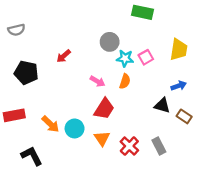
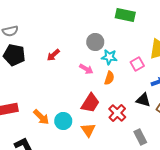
pink square: (146, 57) -> (137, 64), moved
black pentagon: (26, 73) -> (14, 55), moved
pink arrow: (98, 81) -> (86, 69), moved
red cross: (129, 146) -> (117, 113), moved

